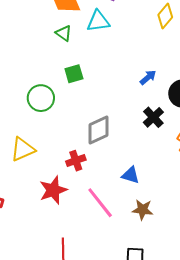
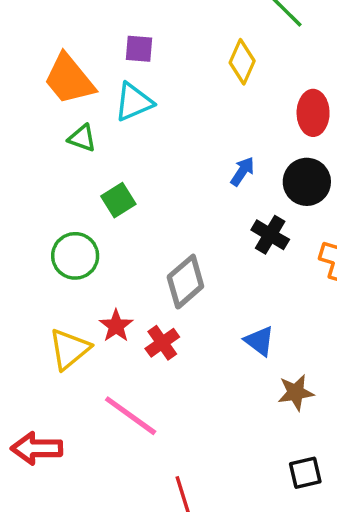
blue triangle: (130, 175) -> (259, 341), turned 36
red star: (53, 190) -> (116, 326), moved, size x0.7
pink line: (100, 203) -> (131, 416), moved

